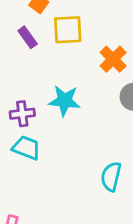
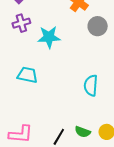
purple cross: (22, 114) -> (21, 23), moved

